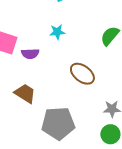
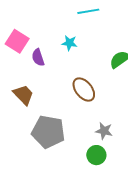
purple semicircle: (30, 54) -> (38, 57), turned 60

